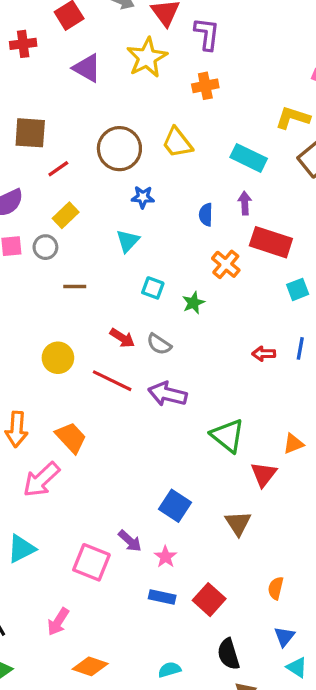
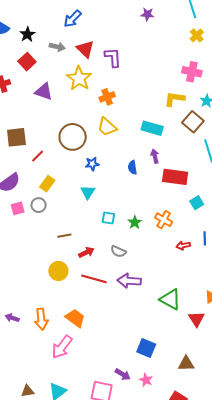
orange cross: (205, 86) -> (107, 97), moved
orange cross: (226, 264) -> (164, 220), moved
brown line: (75, 287) -> (64, 236), moved
red arrow: (122, 338) -> (86, 252), moved, turned -49
brown triangle: (238, 523) -> (186, 364), moved, turned -48

